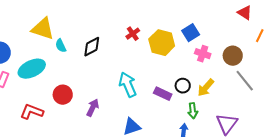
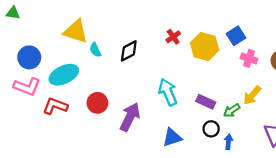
black circle: (183, 86) -> (211, 129), moved
purple arrow: (93, 108) -> (130, 117), size x1.5
green arrow: (193, 111) -> (232, 110), moved, turned 63
red L-shape: (32, 112) -> (55, 106), moved

